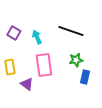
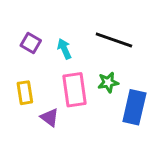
green star: (76, 60) -> (108, 82), moved
blue rectangle: (85, 77) -> (134, 107), size x1.6

